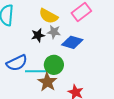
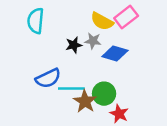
yellow semicircle: (48, 16) -> (102, 21), moved
green circle: (54, 65) -> (104, 94), moved

